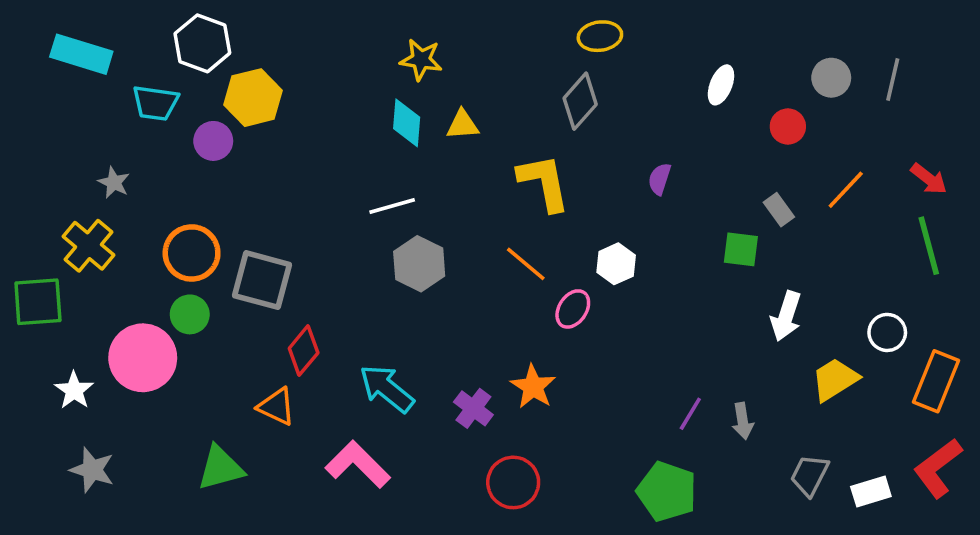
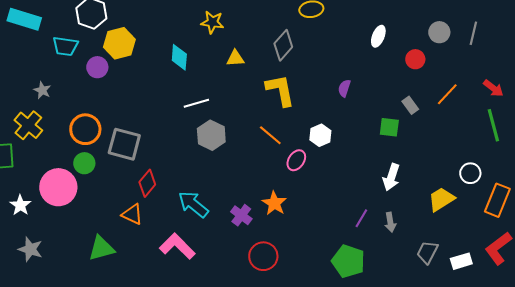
gray diamond: (580, 101) -> (283, 45), moved
cyan diamond: (407, 123) -> (179, 57), moved
white arrow: (786, 316) -> (391, 177), moved

